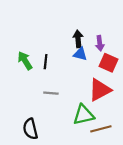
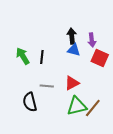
red triangle: (100, 90) -> (72, 83), moved, size x0.7
black semicircle: (30, 129) -> (30, 102), moved
brown line: (101, 129) -> (93, 108), moved, turned -36

